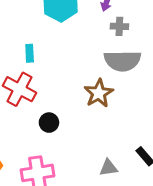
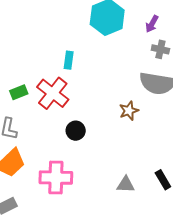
brown star: (99, 93) -> (129, 111), size x0.7

